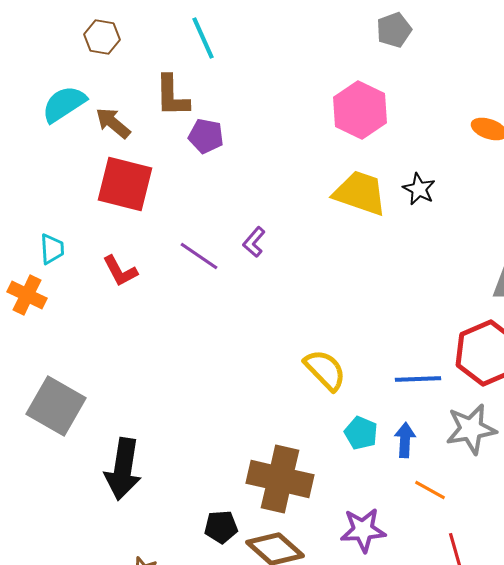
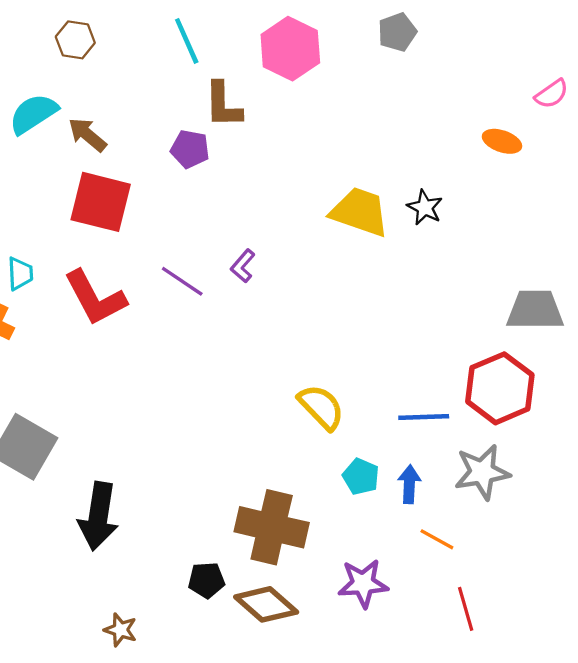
brown L-shape: (172, 96) -> (223, 105), moved
pink hexagon: (360, 110) -> (290, 49), moved
red L-shape: (120, 271) -> (95, 298), size x1.6

